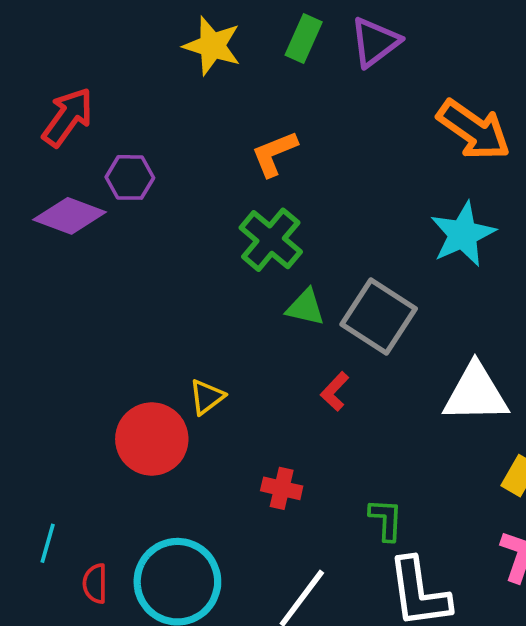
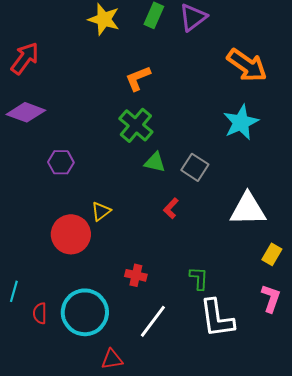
purple hexagon: (130, 177) -> (61, 162), moved
gray square: (379, 316) -> (195, 167), size x0.7
red cross: (282, 488) -> (136, 275), moved

